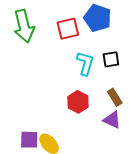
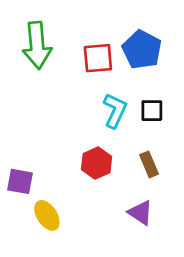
purple triangle: (112, 120) -> (140, 213), moved
purple square: (29, 140) -> (20, 181), moved

